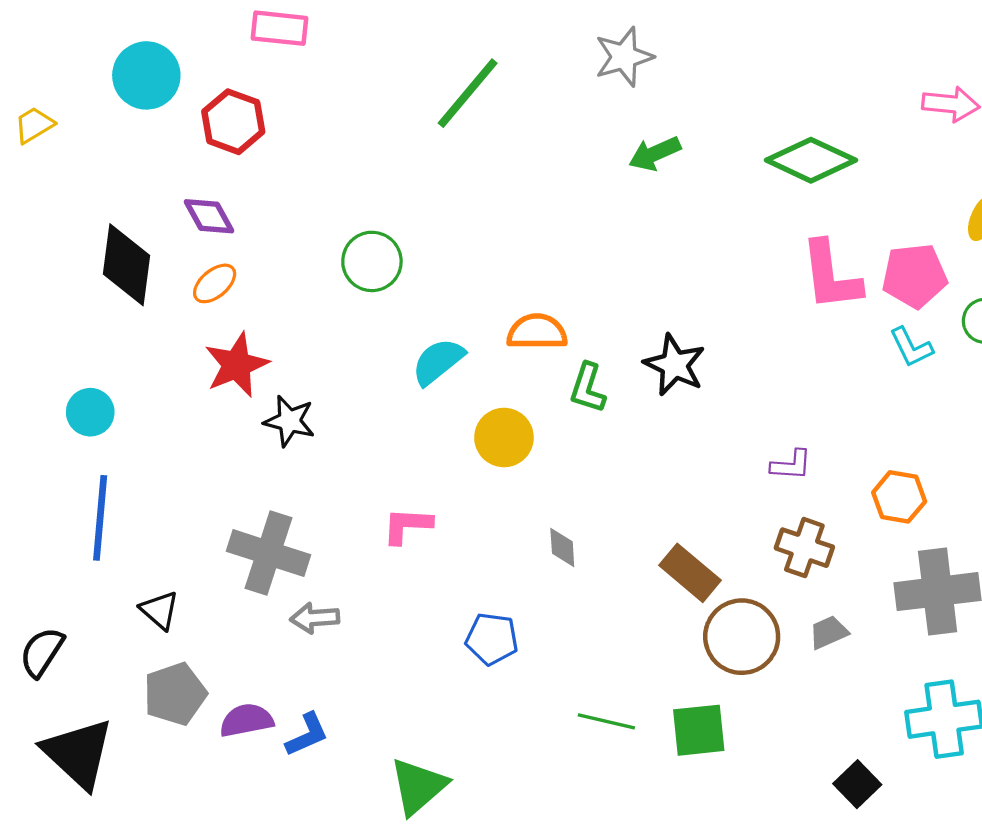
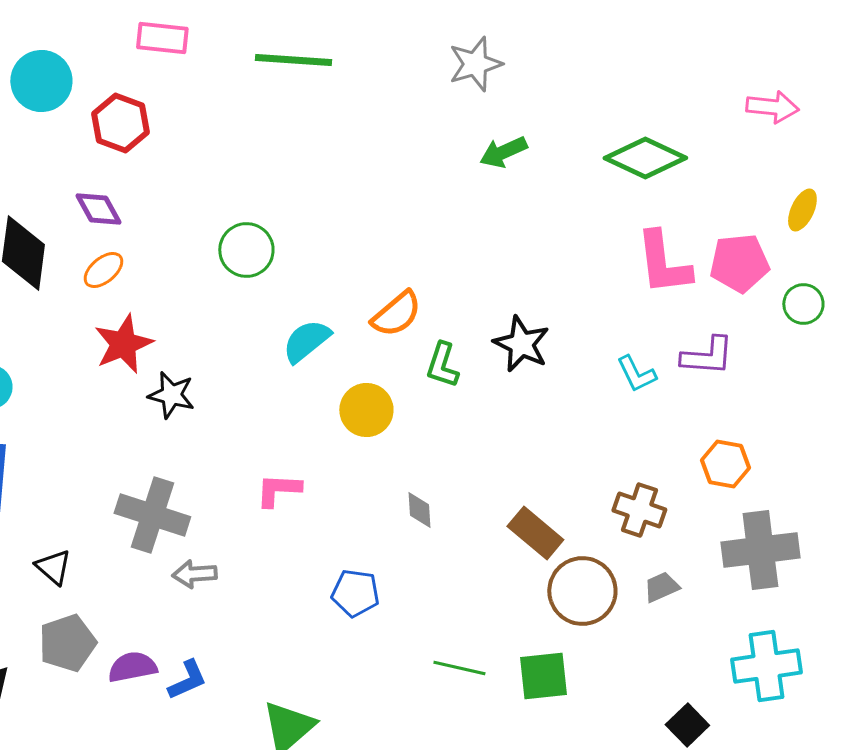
green line: (468, 93) -> (293, 60), moved, turned 54
orange semicircle: (537, 332) -> (396, 314), turned 140
cyan L-shape: (911, 347) -> (636, 374), moved
purple L-shape: (791, 465) -> (707, 356), moved, size x1.4

